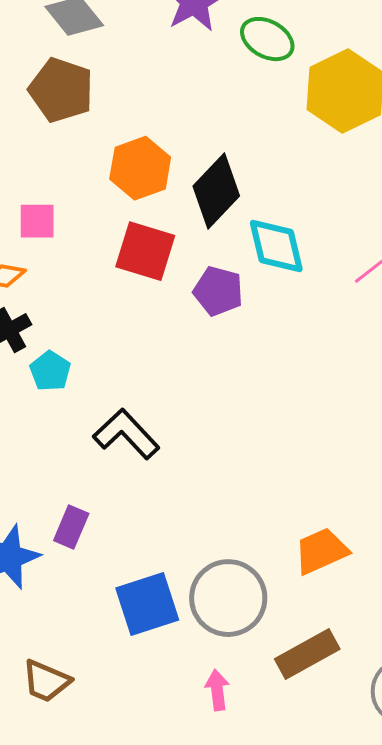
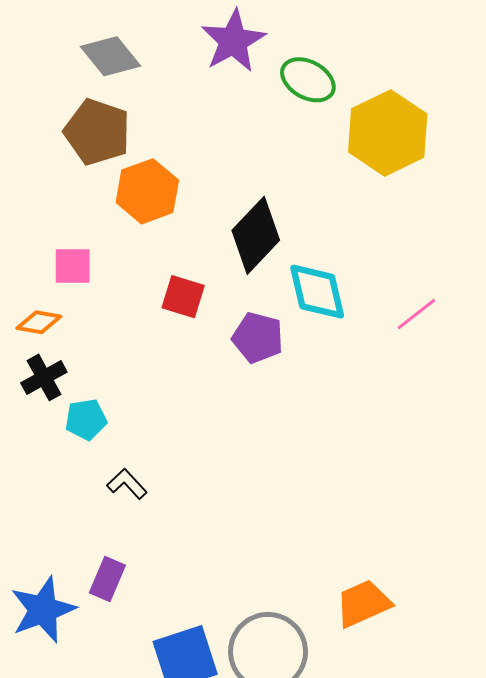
orange hexagon: (140, 168) -> (147, 191), moved
red square: (145, 251) -> (183, 297), size x0.7
cyan pentagon: (50, 371) -> (86, 419), turned 30
black L-shape: (126, 434) -> (127, 484), moved, size x0.6

